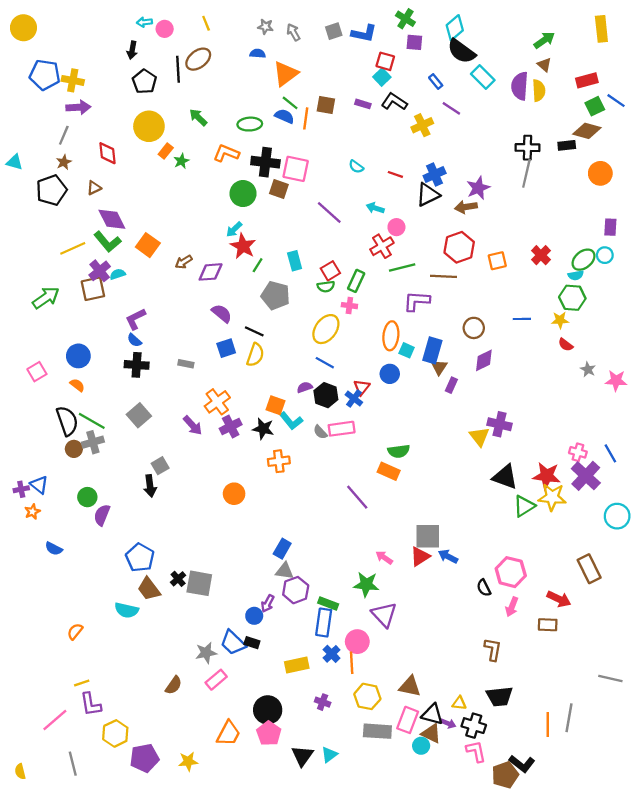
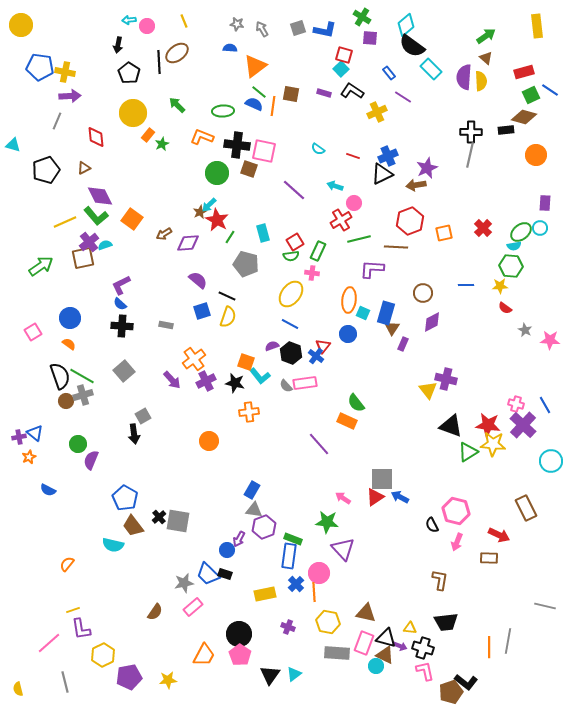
brown star: (64, 162) -> (200, 212), moved
green semicircle: (399, 451) -> (356, 403), turned 60

